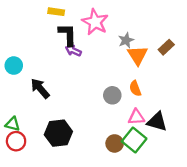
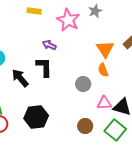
black L-shape: (68, 35) -> (44, 67), moved
gray star: (126, 40) -> (95, 11), moved
orange semicircle: (135, 88) -> (103, 70), moved
green square: (134, 140) -> (115, 130), moved

